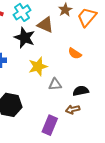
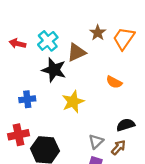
brown triangle: (45, 25) -> (76, 52), turned -42
gray triangle: (55, 84) -> (96, 142), moved, turned -32
brown arrow: (73, 109) -> (118, 147), turned 152

